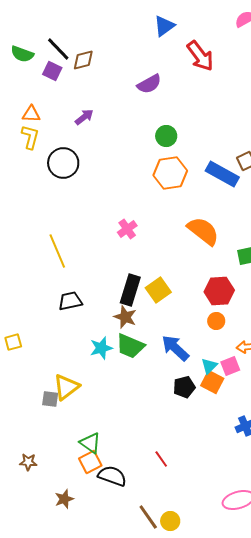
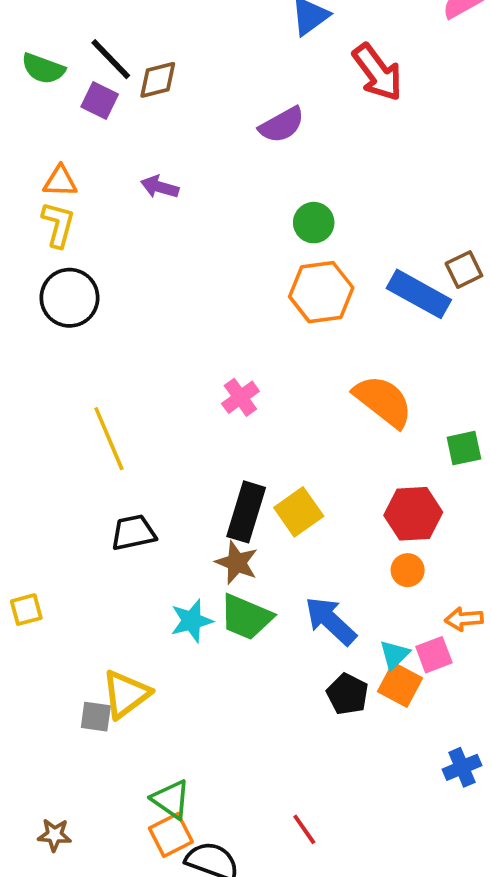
purple arrow: (84, 117) -> (160, 187), turned -126
black circle: (63, 163) -> (69, 298), moved
black pentagon: (184, 387) -> (347, 694), turned -30

